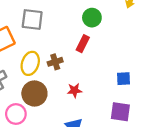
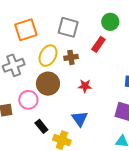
gray square: (32, 20) -> (68, 27), moved

